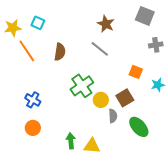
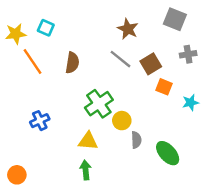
brown square: (125, 98) -> (151, 64), moved
blue cross: (33, 100) -> (40, 121), turned 35
orange circle: (33, 128) -> (17, 175), moved
yellow triangle: (92, 146) -> (88, 141), moved

